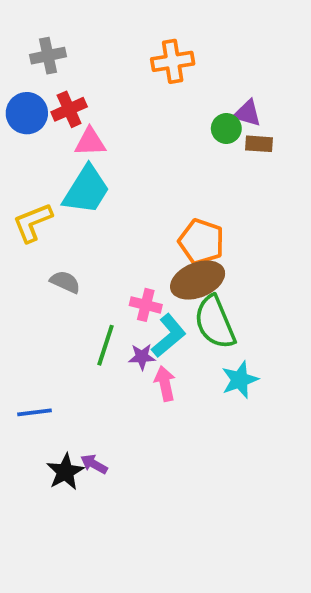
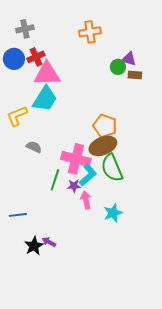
pink triangle: (90, 142) -> (47, 74), size x1.6
pink cross: (146, 305) -> (76, 159), size x1.8
cyan star: (240, 380) -> (113, 213), moved

